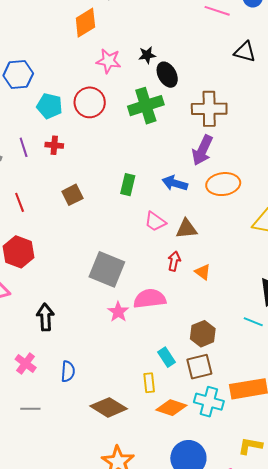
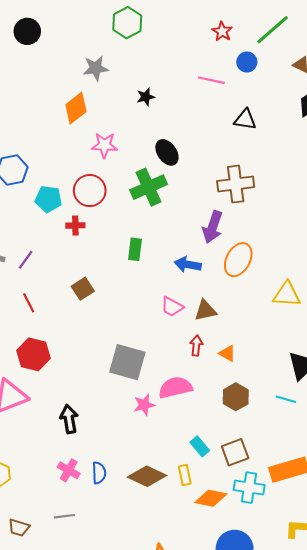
black star: (147, 55) -> (146, 97), moved
brown cross: (209, 109) -> (236, 184), moved
red cross: (54, 145) -> (75, 225), moved
purple line: (24, 147) -> (26, 260), moved, turned 60
orange ellipse: (223, 184) -> (238, 260), turned -48
green rectangle: (128, 185) -> (135, 249), moved
pink star: (118, 312) -> (144, 405), turned 30
brown hexagon: (203, 334) -> (236, 397), moved
pink cross: (26, 363) -> (69, 470), moved
brown diamond: (109, 407) -> (147, 476), moved

